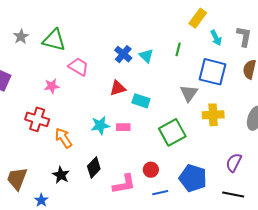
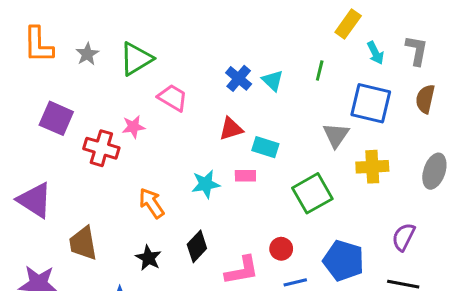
green triangle: (54, 40) -> (136, 59), turned -45
red cross: (37, 119) -> (101, 148), moved
pink rectangle: (123, 127) -> (245, 176), moved
brown trapezoid: (17, 179) -> (83, 243), moved, turned -30

